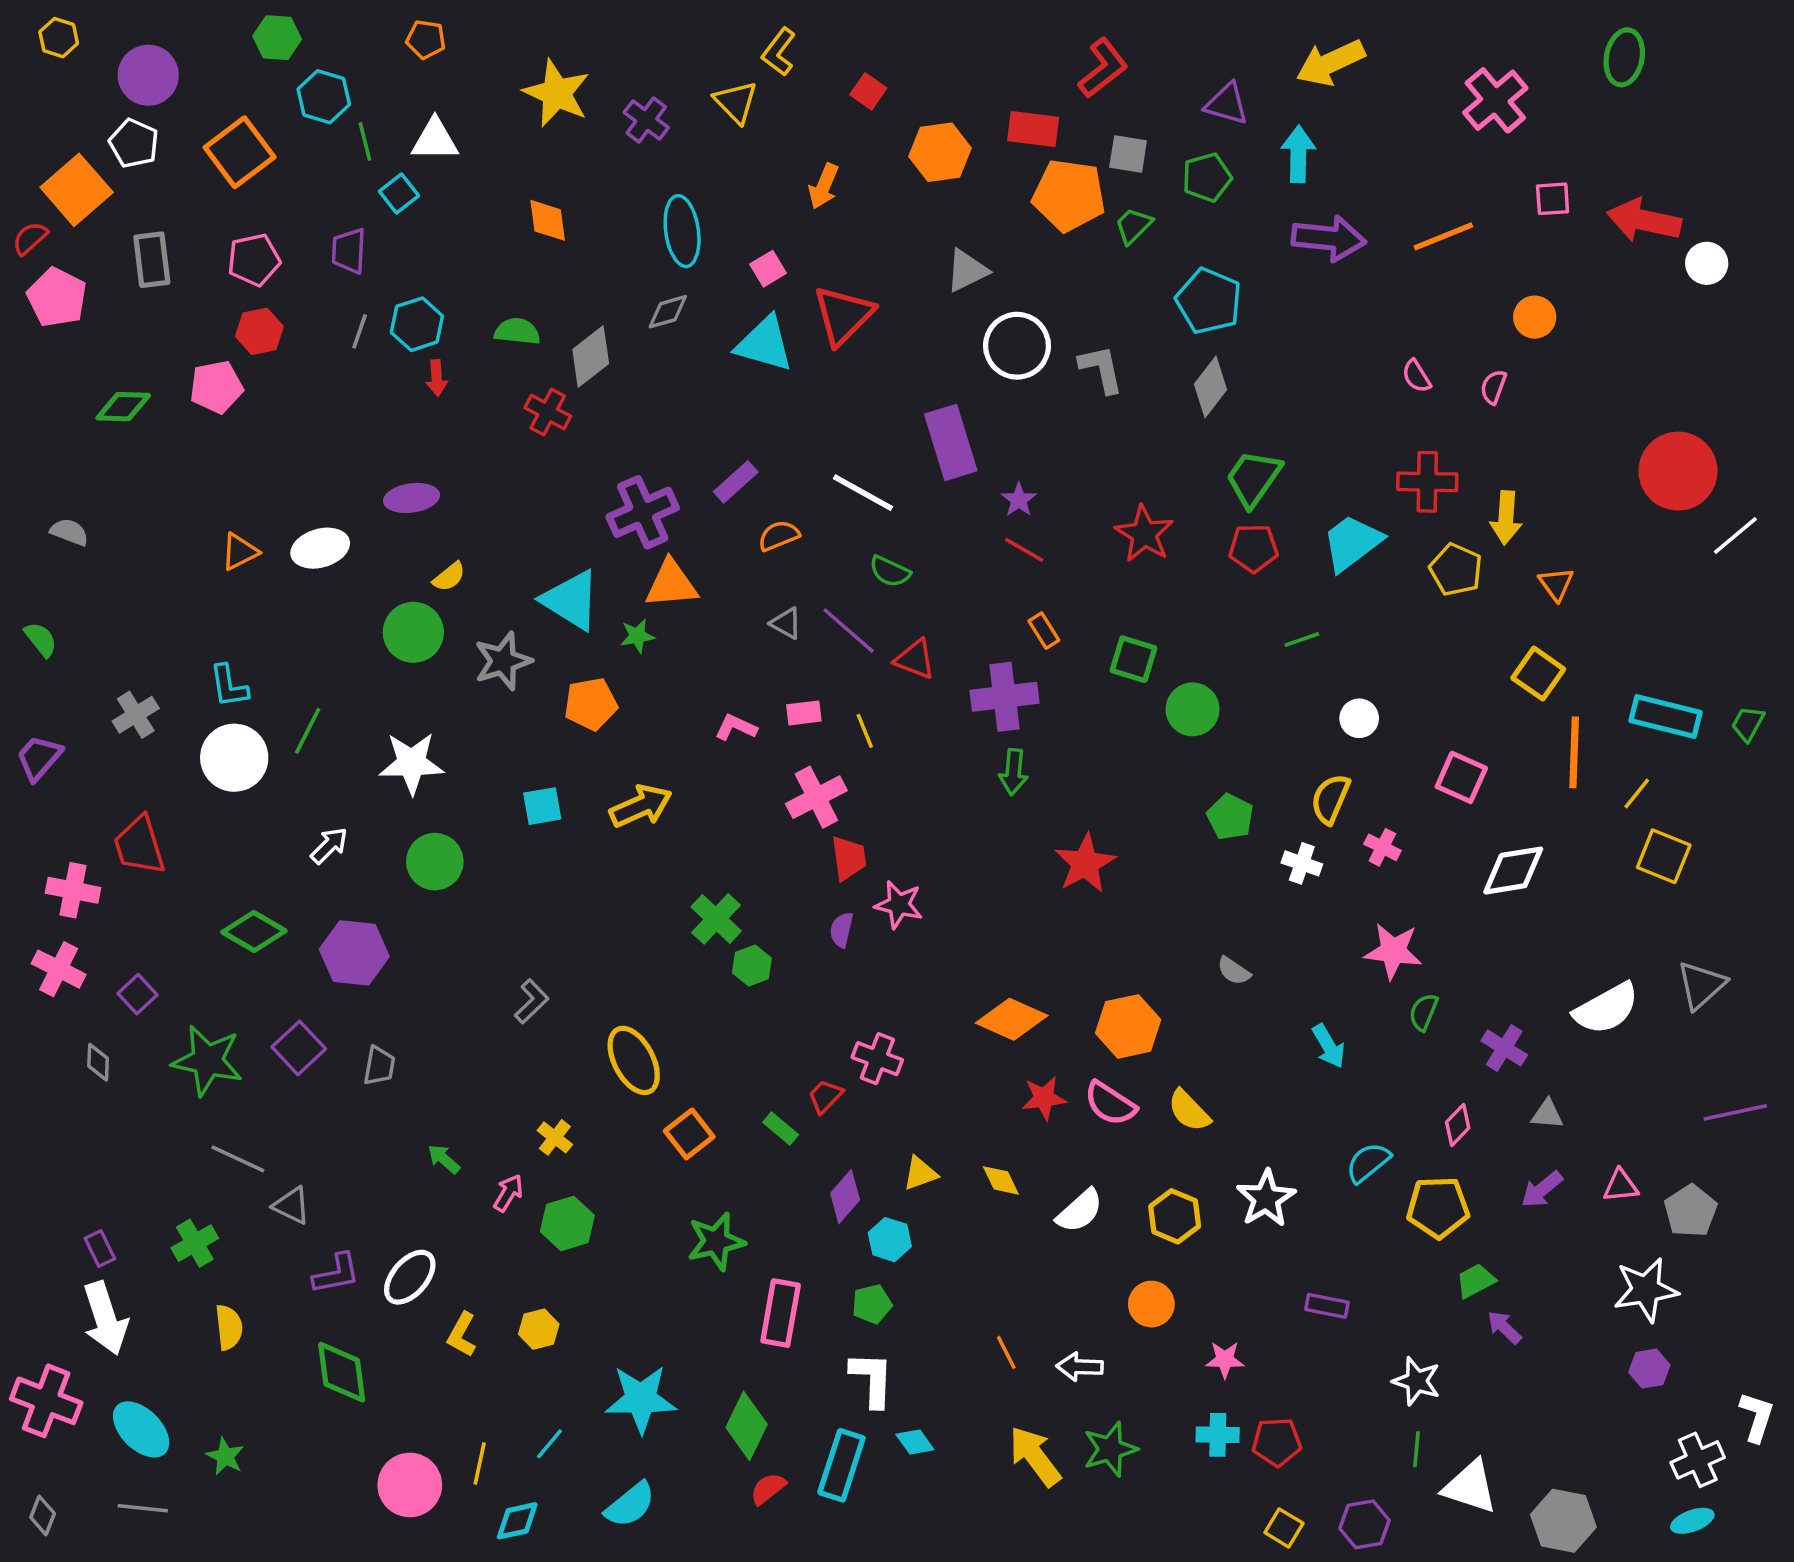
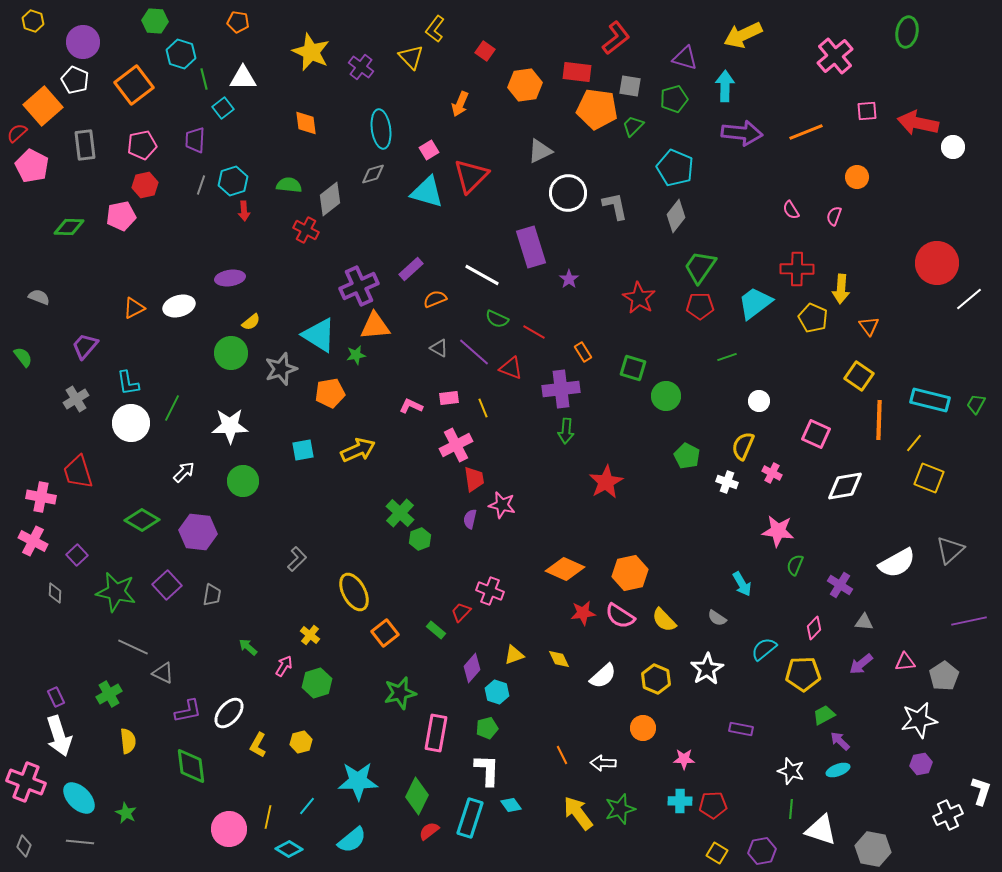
red line: (1024, 550) -> (534, 332), moved
purple trapezoid: (39, 758) -> (85, 346), moved
gray semicircle: (1234, 971) -> (717, 618), moved
cyan diamond: (517, 1521) -> (289, 849), turned 44
cyan ellipse: (1692, 1521) -> (838, 770), moved

